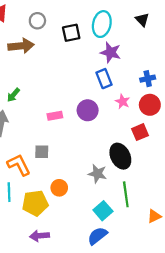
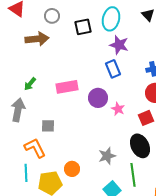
pink star: (123, 102) -> (118, 109), moved
pink rectangle: (55, 116) -> (67, 87), moved, size x1.5
gray square: (42, 152) -> (48, 126), moved
black ellipse: (120, 156) -> (140, 146), moved
gray star: (97, 174) -> (107, 156), turned -30

